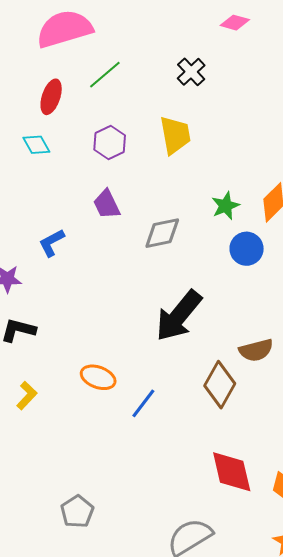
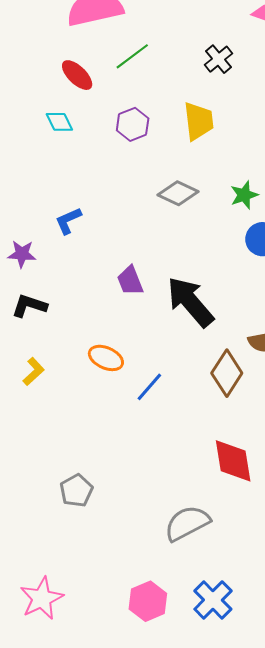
red ellipse: (51, 97) -> (77, 75), turned -68
purple trapezoid: (107, 204) -> (130, 281), moved
gray diamond: (162, 233) -> (178, 193), moved, turned 33
black arrow: (179, 316) -> (190, 302), turned 96

